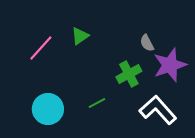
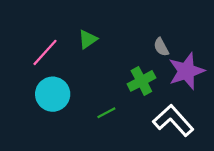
cyan circle: (48, 109) -> (53, 94), moved

